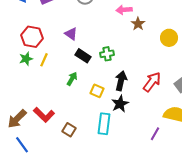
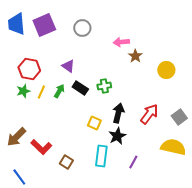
green arrow: (72, 79) -> (59, 91), moved
brown arrow: (17, 119) -> (16, 137), moved
purple line: (155, 134) -> (133, 162), moved

